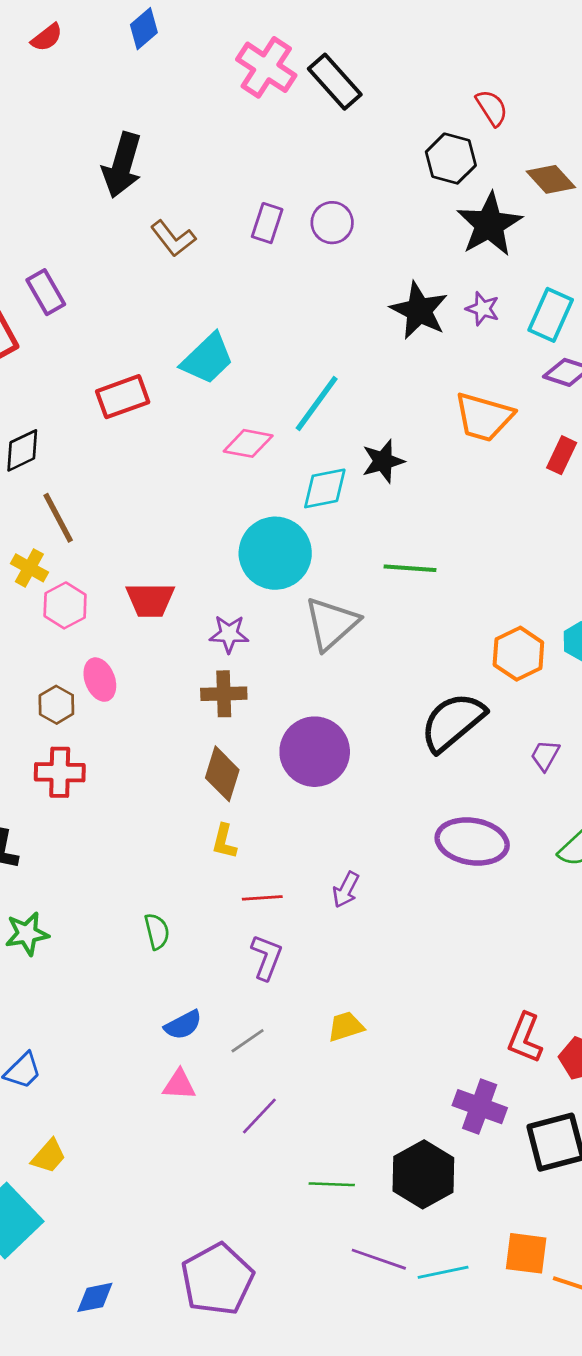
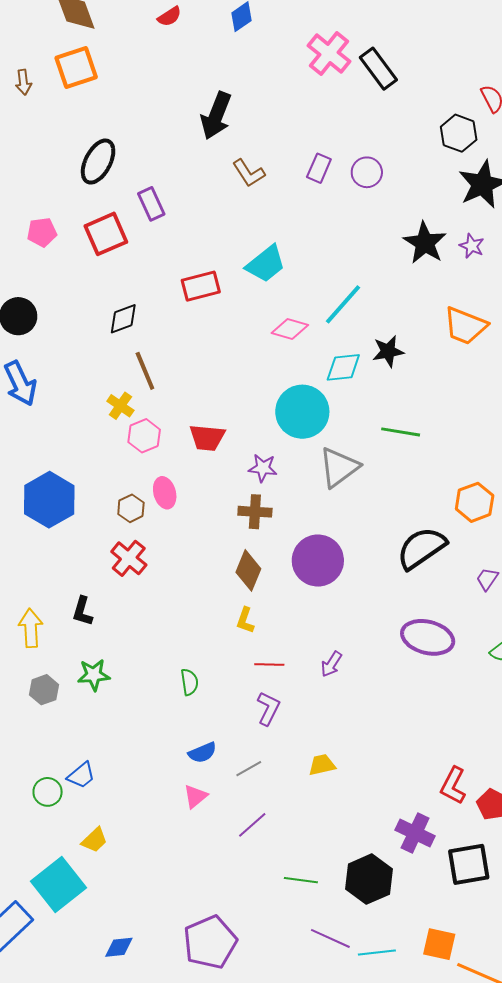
red cross: (60, 772) -> (129, 558), turned 33
pink triangle: (179, 1085) -> (195, 796), turned -48

